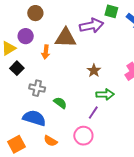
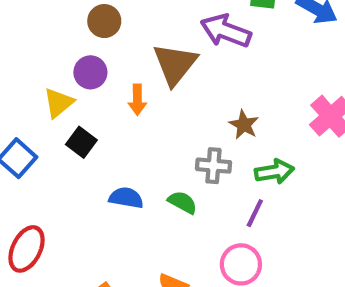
purple arrow: (91, 26) -> (226, 31), turned -140
brown triangle: (66, 38) -> (175, 64), turned -45
gray cross: (37, 88) -> (213, 166), moved
blue semicircle: (34, 118) -> (126, 198), moved, size x0.7

